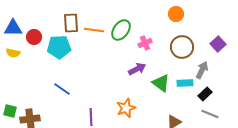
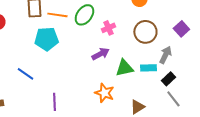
cyan pentagon: (59, 47) -> (46, 39), moved
green triangle: (161, 83) -> (124, 68), turned -48
orange star: (126, 108) -> (104, 93), moved, turned -30
gray line: (210, 114) -> (173, 99), turned 30

